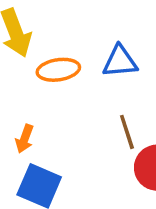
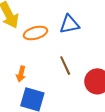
brown line: (127, 132) -> (65, 66), moved

